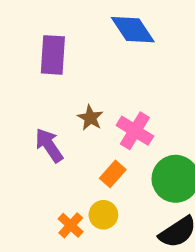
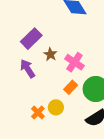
purple rectangle: (53, 55) -> (31, 39), moved, turned 40
orange rectangle: (113, 174) -> (71, 87), moved

